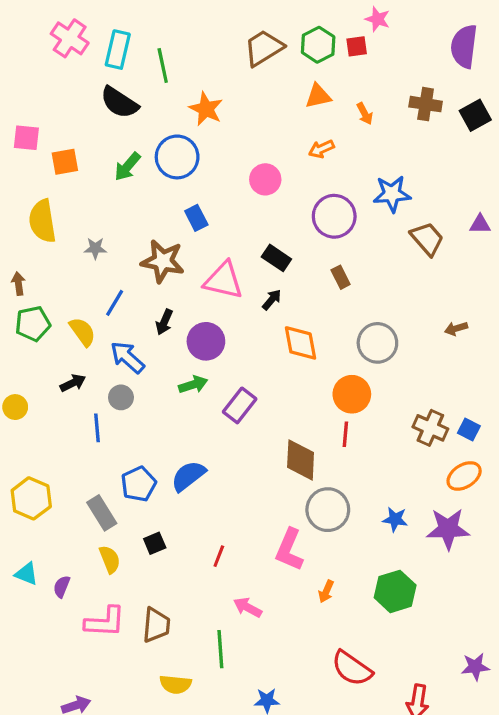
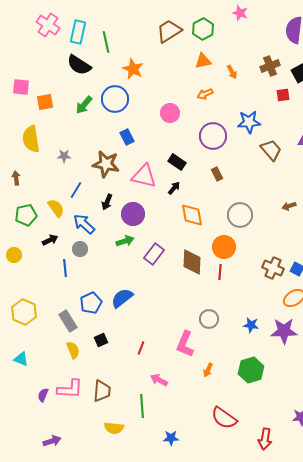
red square: (357, 46) -> (283, 95), moved
brown cross: (426, 104) -> (270, 66), turned -30
green pentagon: (33, 324) -> (26, 215), moved
brown diamond: (301, 460) -> (192, 262), moved
gray circle: (328, 510) -> (209, 319), size x0.7
purple semicircle: (62, 587) -> (43, 395), moved

